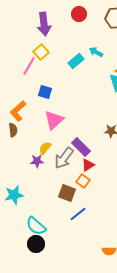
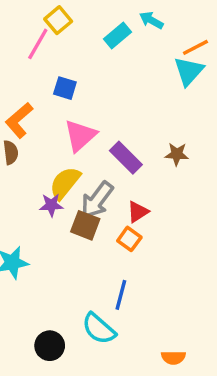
purple rectangle: (81, 147) -> (126, 158), moved
yellow semicircle: (45, 148) -> (65, 183), size x1.5
brown square: (67, 193) -> (85, 225), moved
blue line: (78, 214) -> (121, 295), turned -36
cyan semicircle: (36, 226) -> (99, 329), moved

